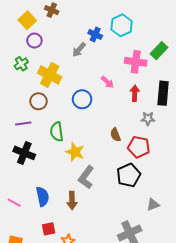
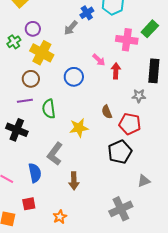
blue cross: (95, 34) -> (87, 13), turned 32
purple circle: (34, 41) -> (33, 29), moved
red arrow: (135, 93) -> (116, 71), moved
purple line: (23, 124) -> (25, 101), moved
yellow star: (75, 152) -> (79, 128), moved, turned -30
gray L-shape: (86, 177) -> (55, 154), moved
brown arrow: (72, 201) -> (74, 181), moved
red square: (49, 229) -> (29, 204), moved

